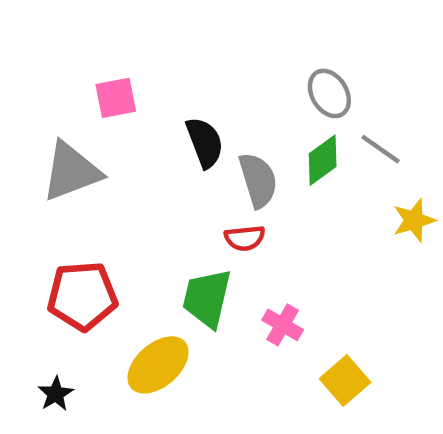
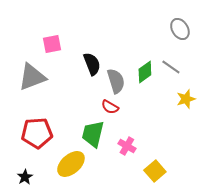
gray ellipse: (329, 93) -> (180, 29), moved
red semicircle: (245, 238) -> (110, 107), turned 36

